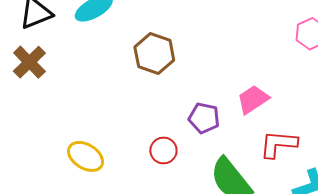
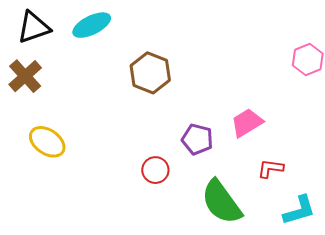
red L-shape: (278, 144) -> (270, 168), size x0.7
yellow ellipse: (86, 156) -> (47, 142), moved

